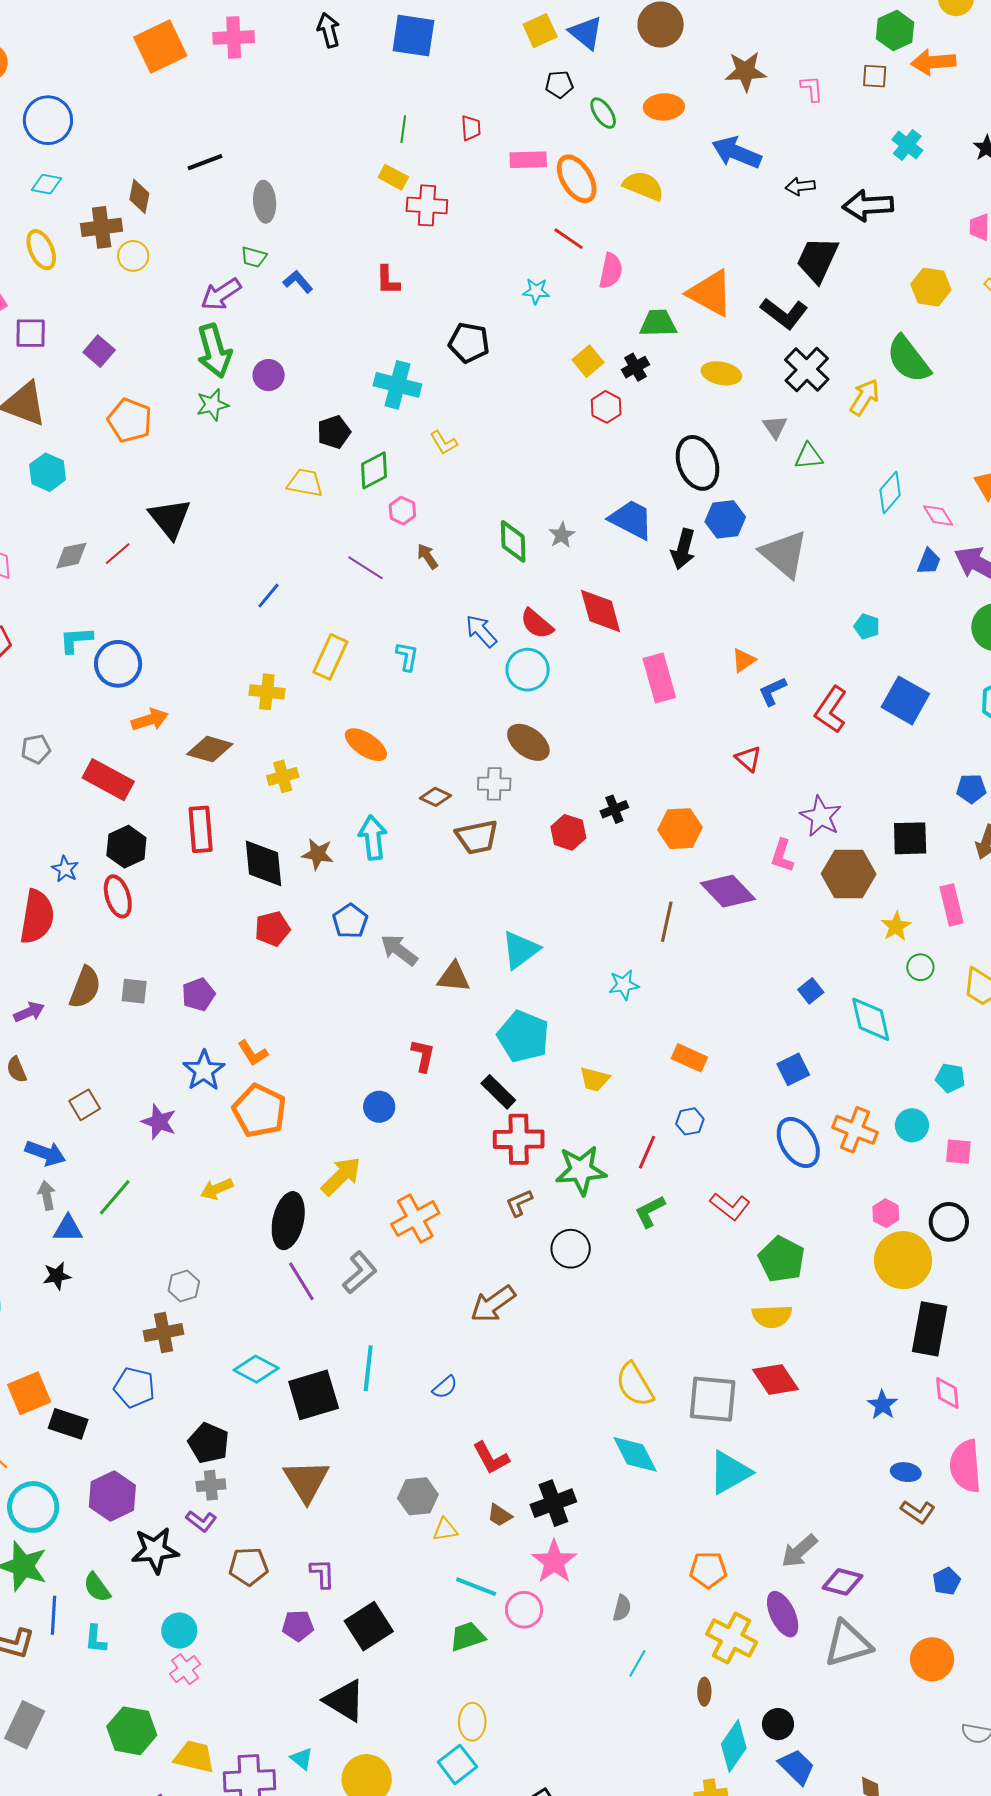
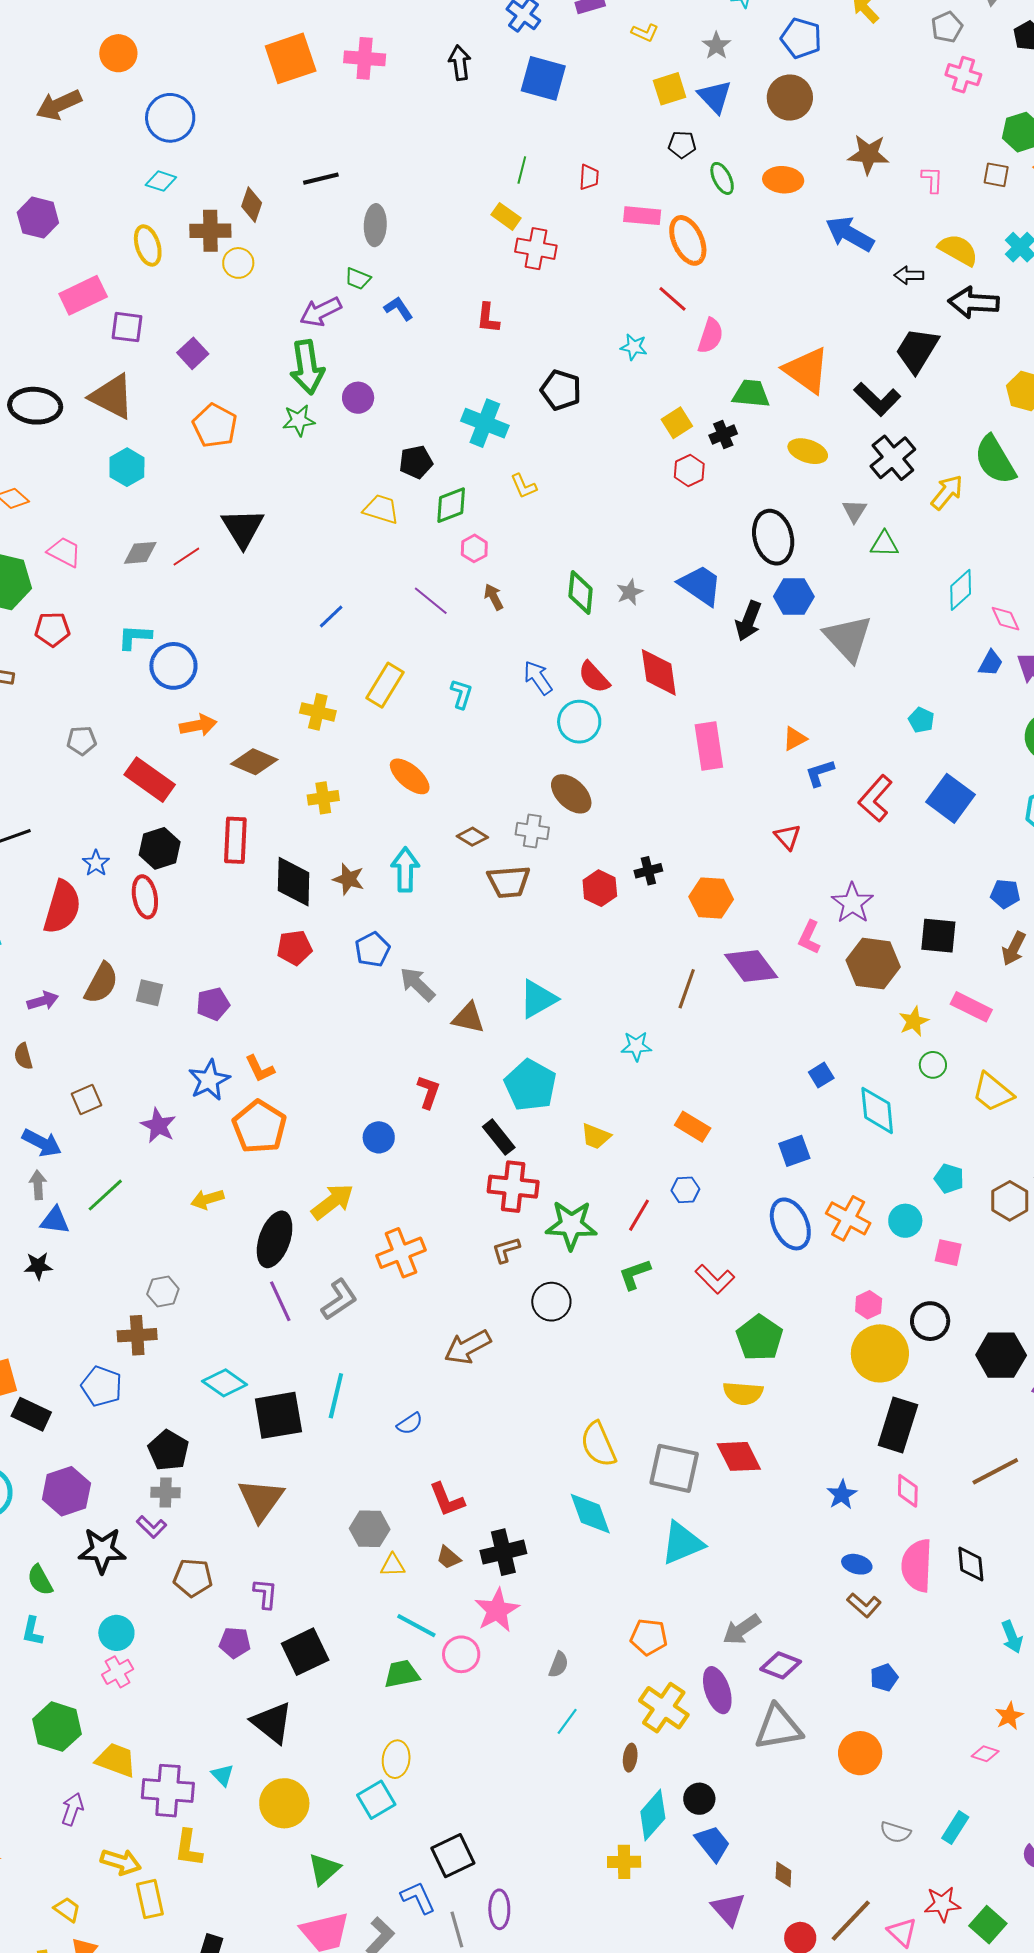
yellow semicircle: (643, 186) -> (958, 250), moved
pink rectangle: (951, 905) -> (971, 1007), turned -57

